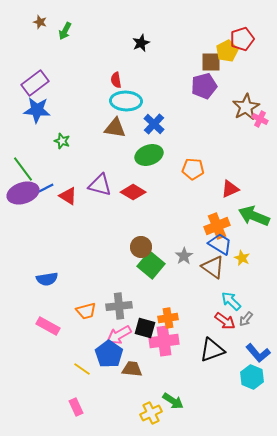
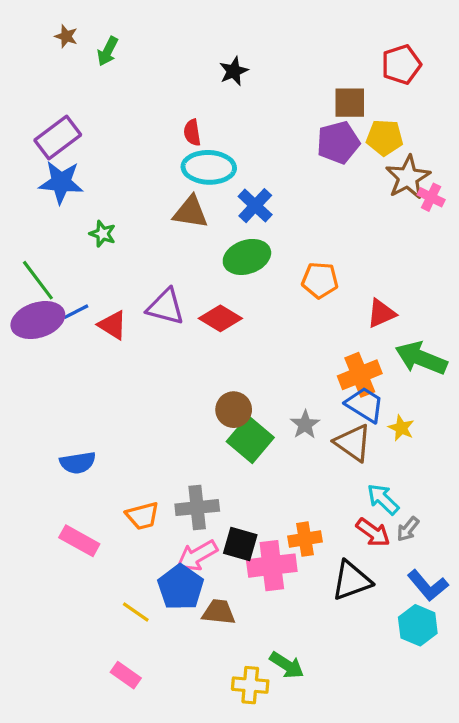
yellow pentagon: (227, 51) -> (385, 138), moved, turned 30
orange cross: (168, 318) -> (305, 539), moved
pink rectangle: (76, 407) -> (126, 675), turned -30
yellow cross: (151, 413) -> (250, 685), turned 30

